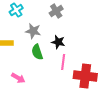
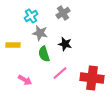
cyan cross: (16, 10) -> (31, 16), moved
pink line: (63, 62) -> (60, 73), moved, turned 42

